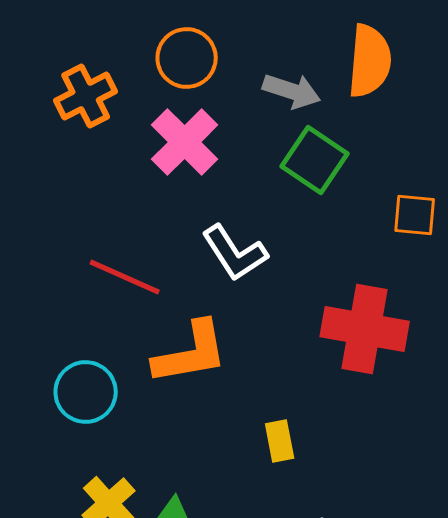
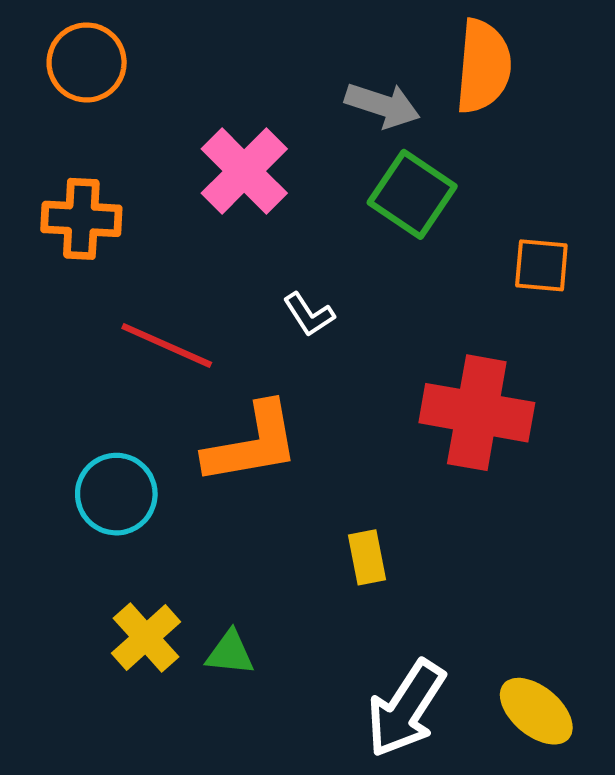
orange circle: (187, 58) -> (87, 62), moved
orange cross: (86, 96) -> (81, 219), moved, turned 30
white L-shape: (235, 253) -> (309, 314), size x0.6

